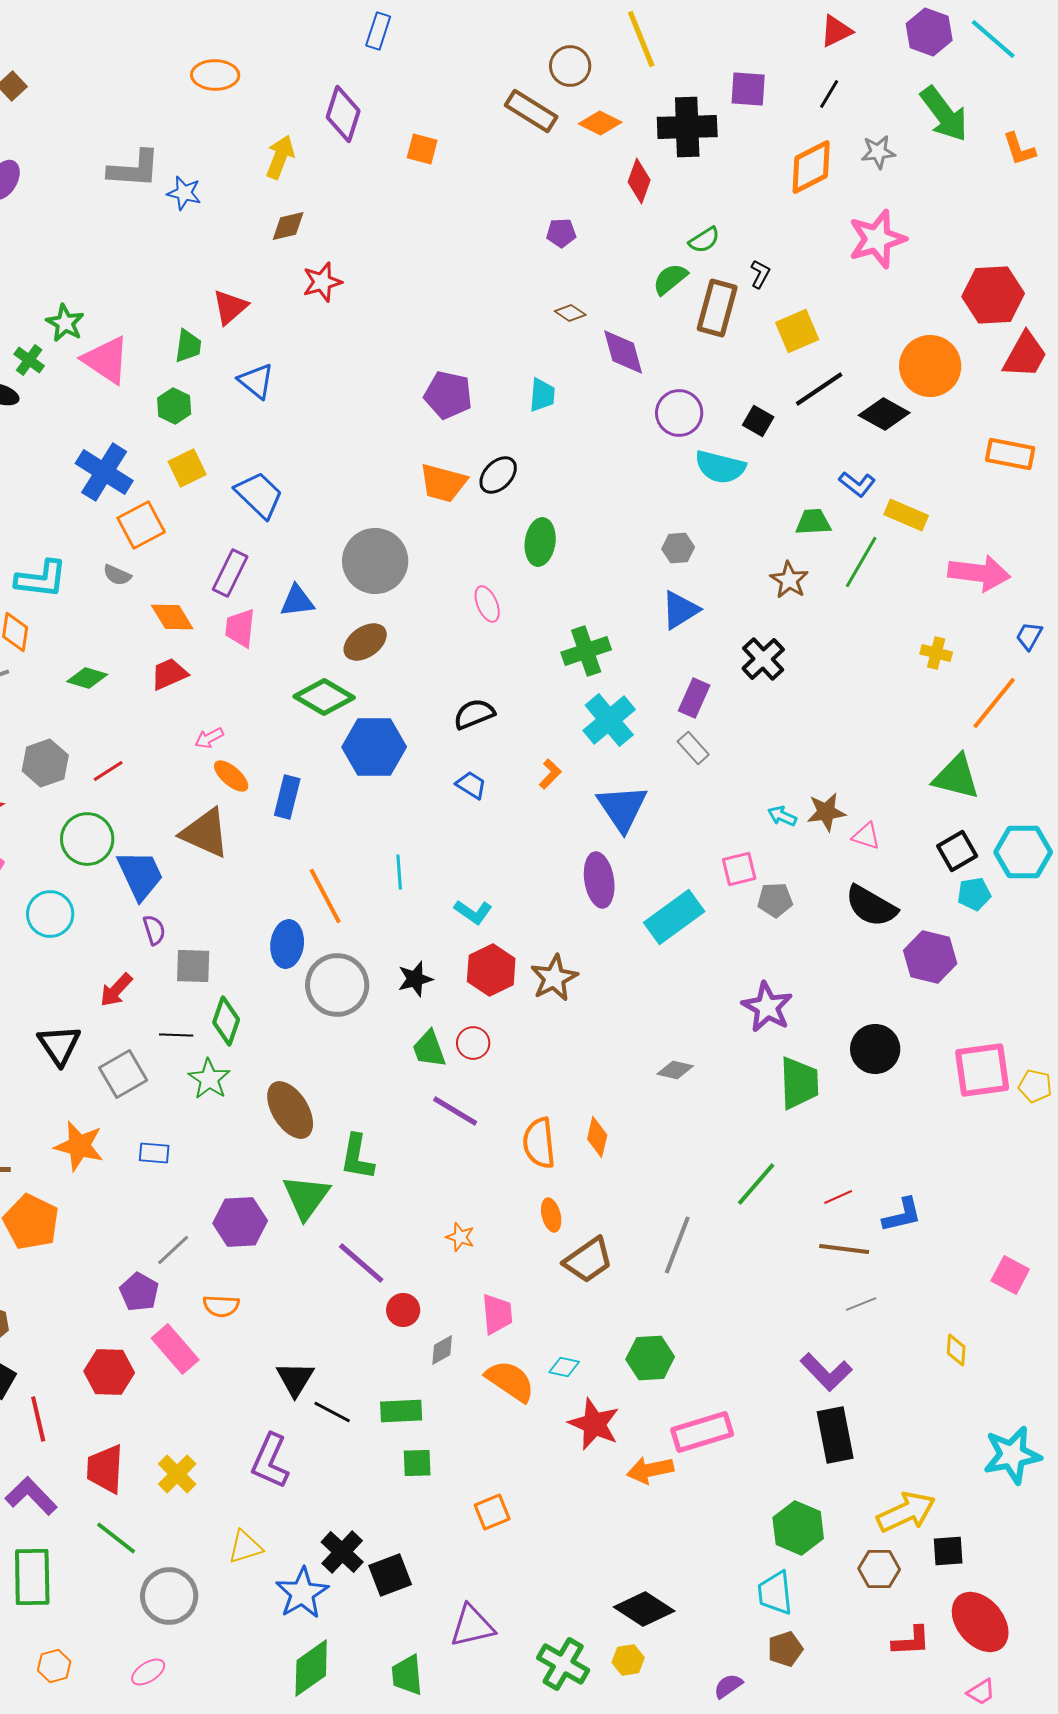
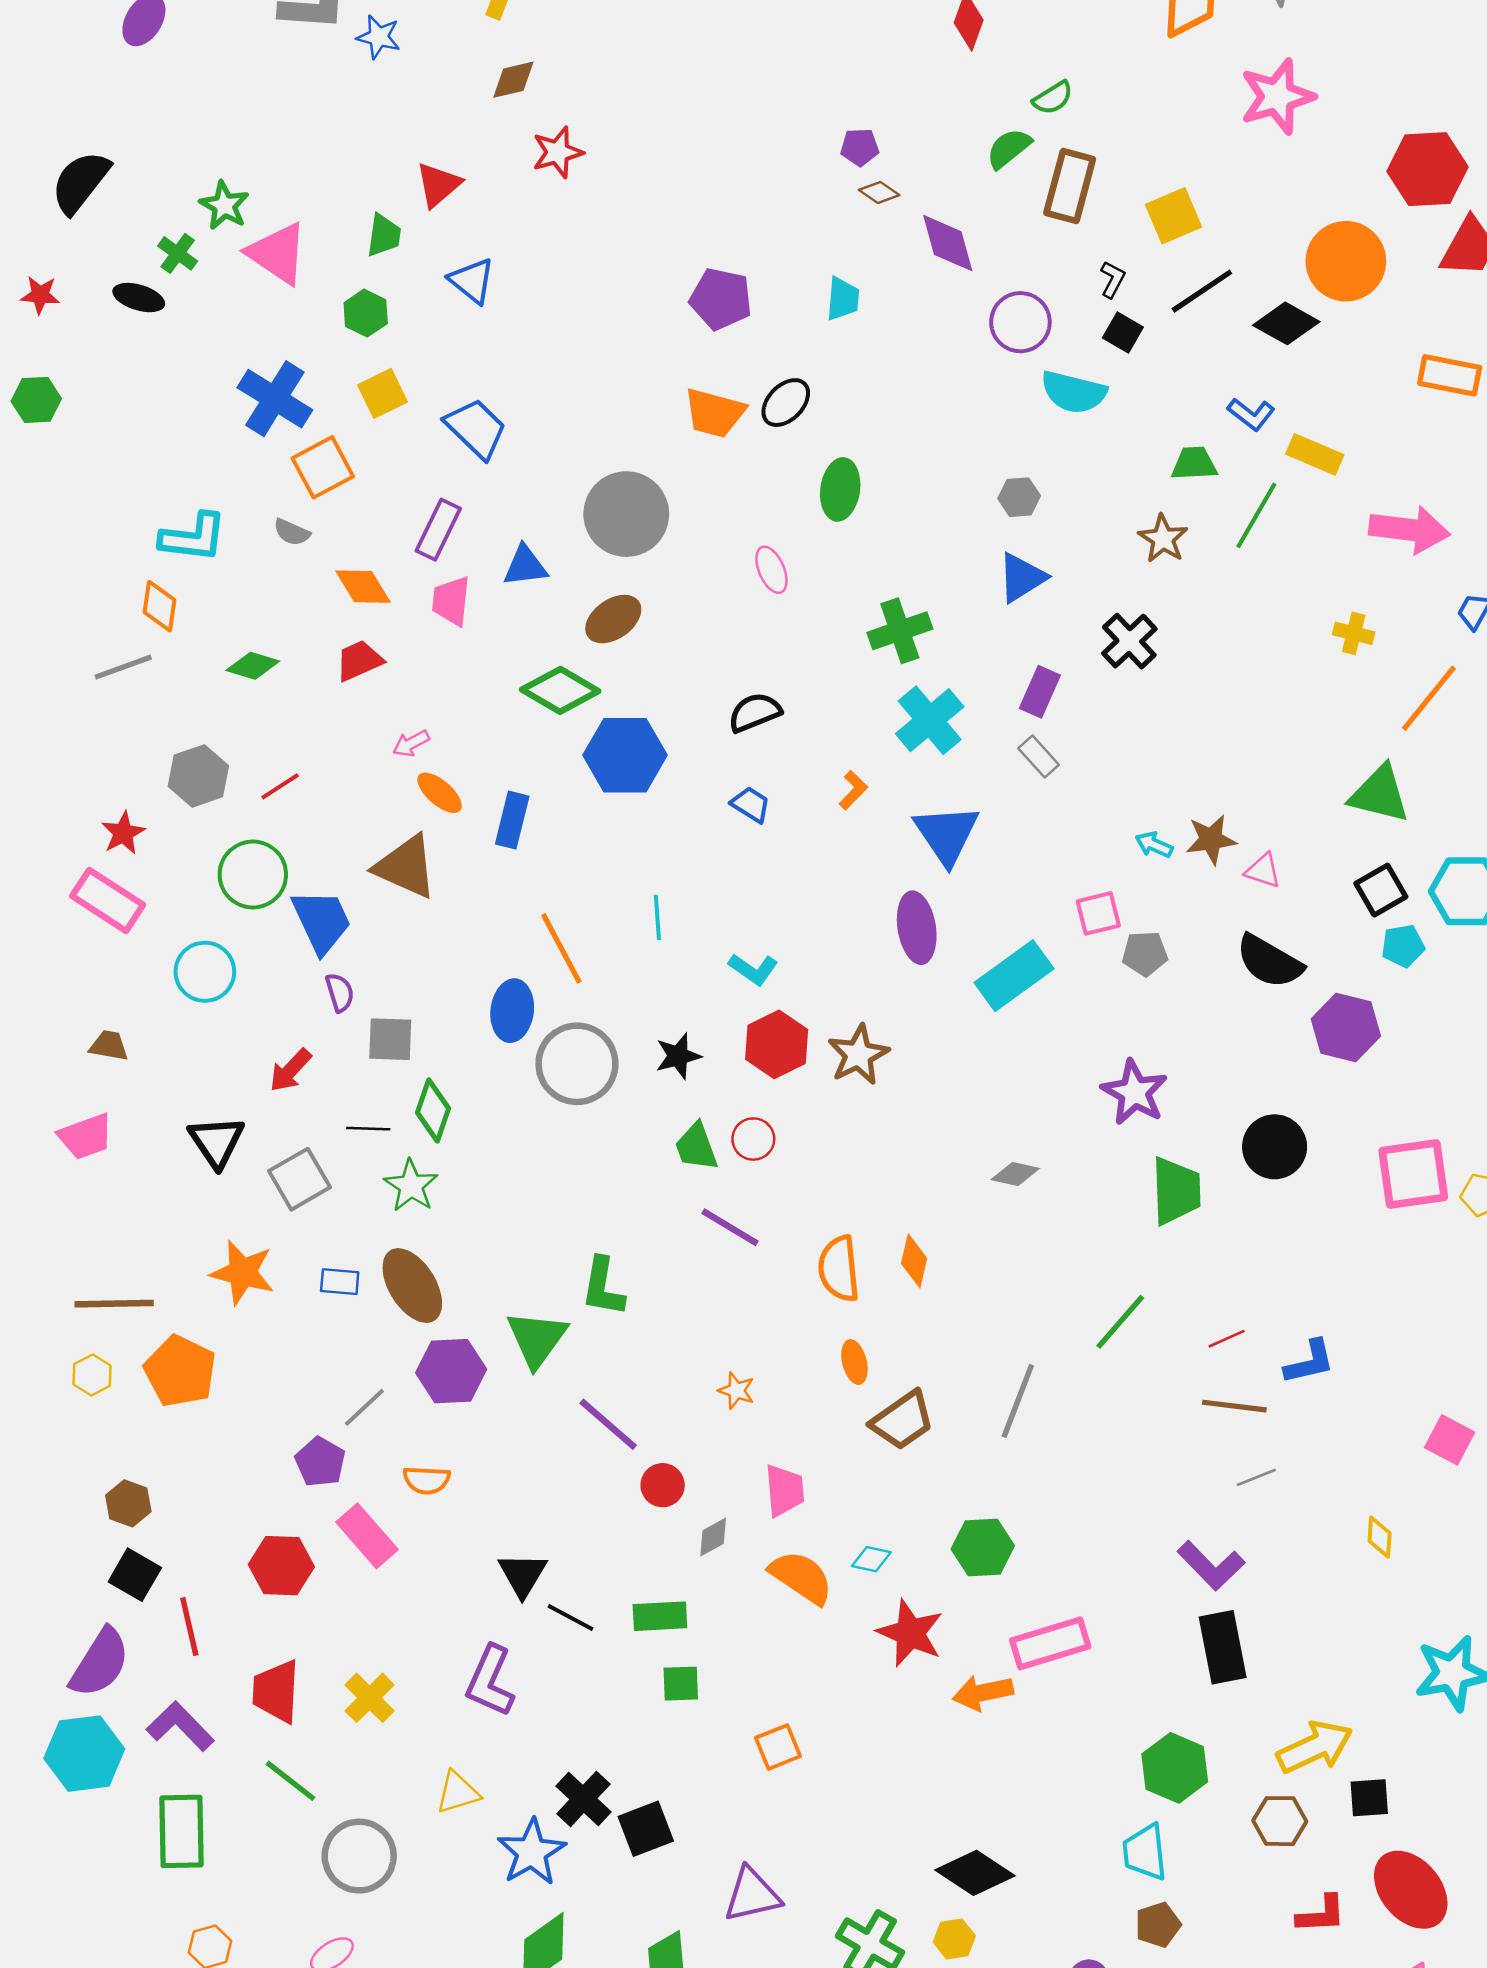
purple pentagon: (561, 233) -> (860, 147), moved
black L-shape: (760, 274) -> (1112, 279), moved
brown ellipse: (290, 1110) -> (412, 1286), moved

